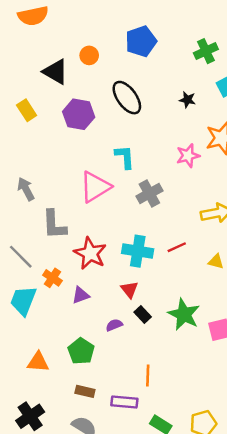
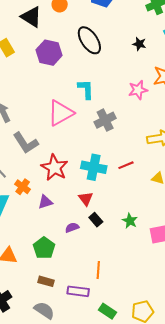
gray L-shape: (54, 225) -> (26, 143), turned -32
green star: (184, 314) -> (130, 221), size x0.6

